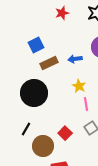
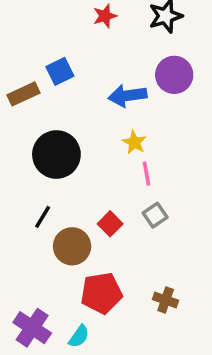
blue arrow: (75, 59) -> (127, 96), size x1.5
brown rectangle: (49, 63) -> (24, 94), moved

